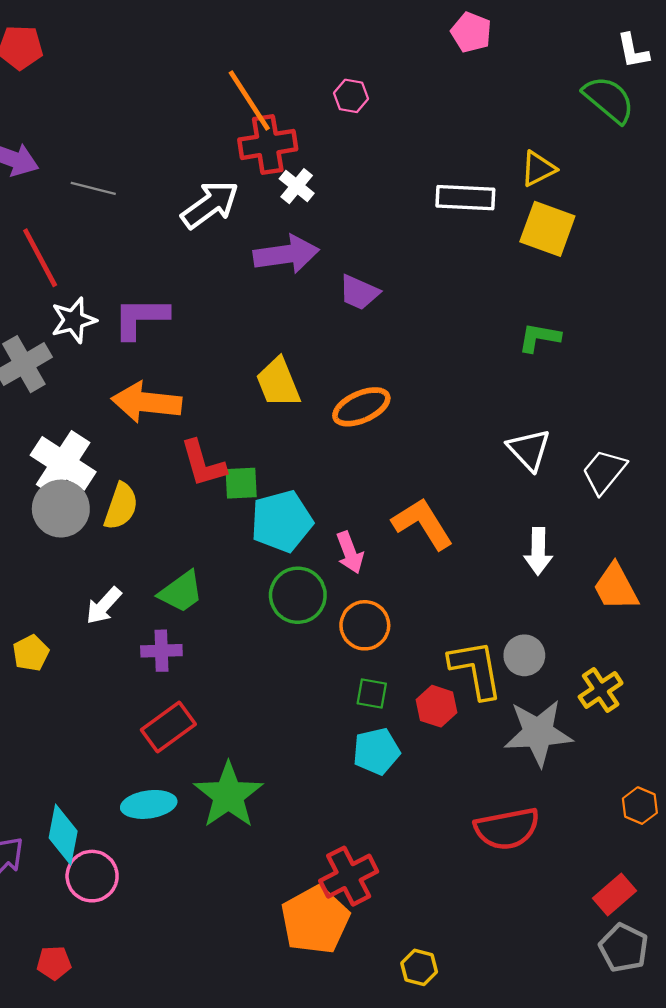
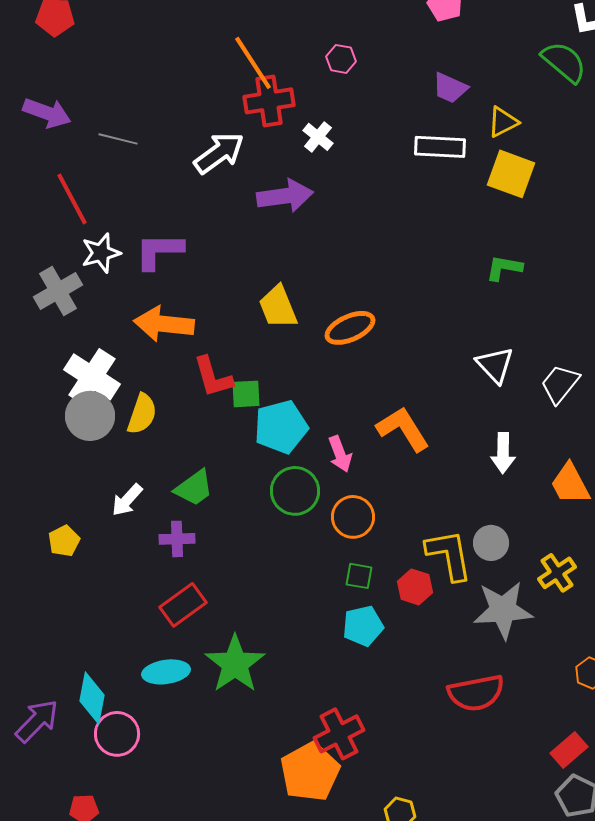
white cross: (297, 186) -> (318, 137), moved
purple trapezoid: (359, 292) -> (450, 88), moved

